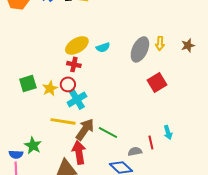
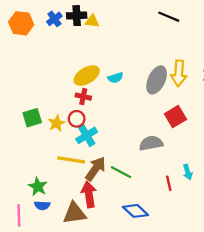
yellow arrow: (160, 43) -> (179, 73), size x1.6
gray semicircle: (135, 151) -> (151, 143), moved, size x1.5
blue semicircle: (16, 154) -> (42, 205), moved

